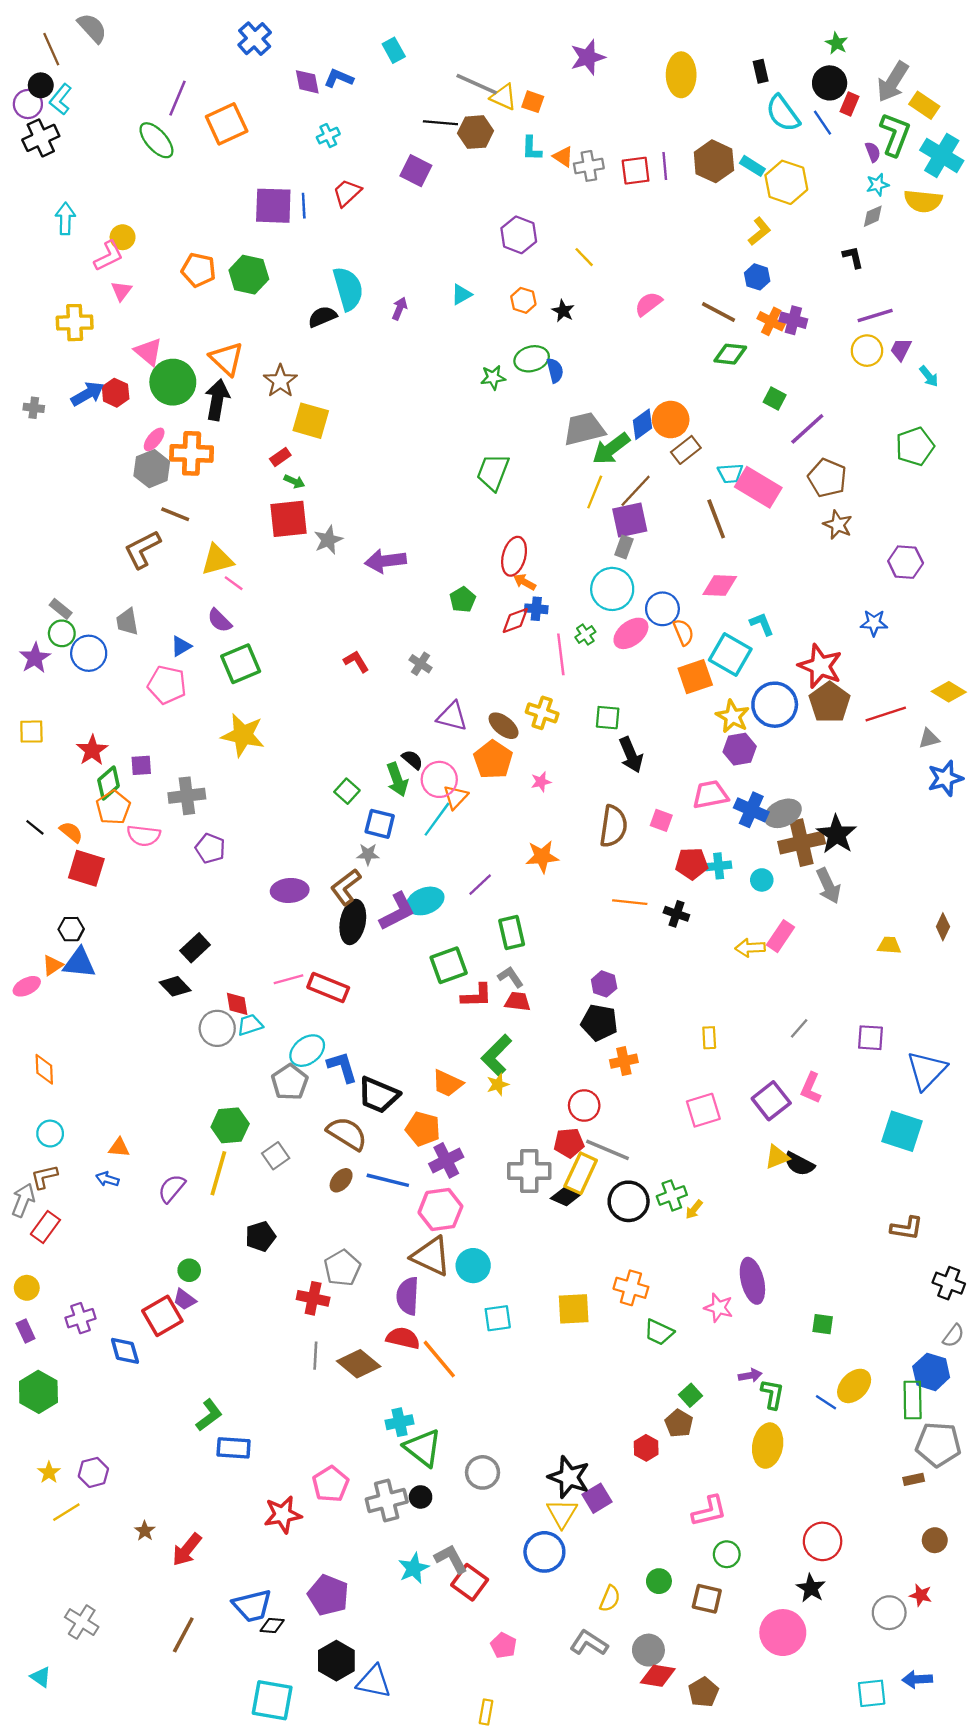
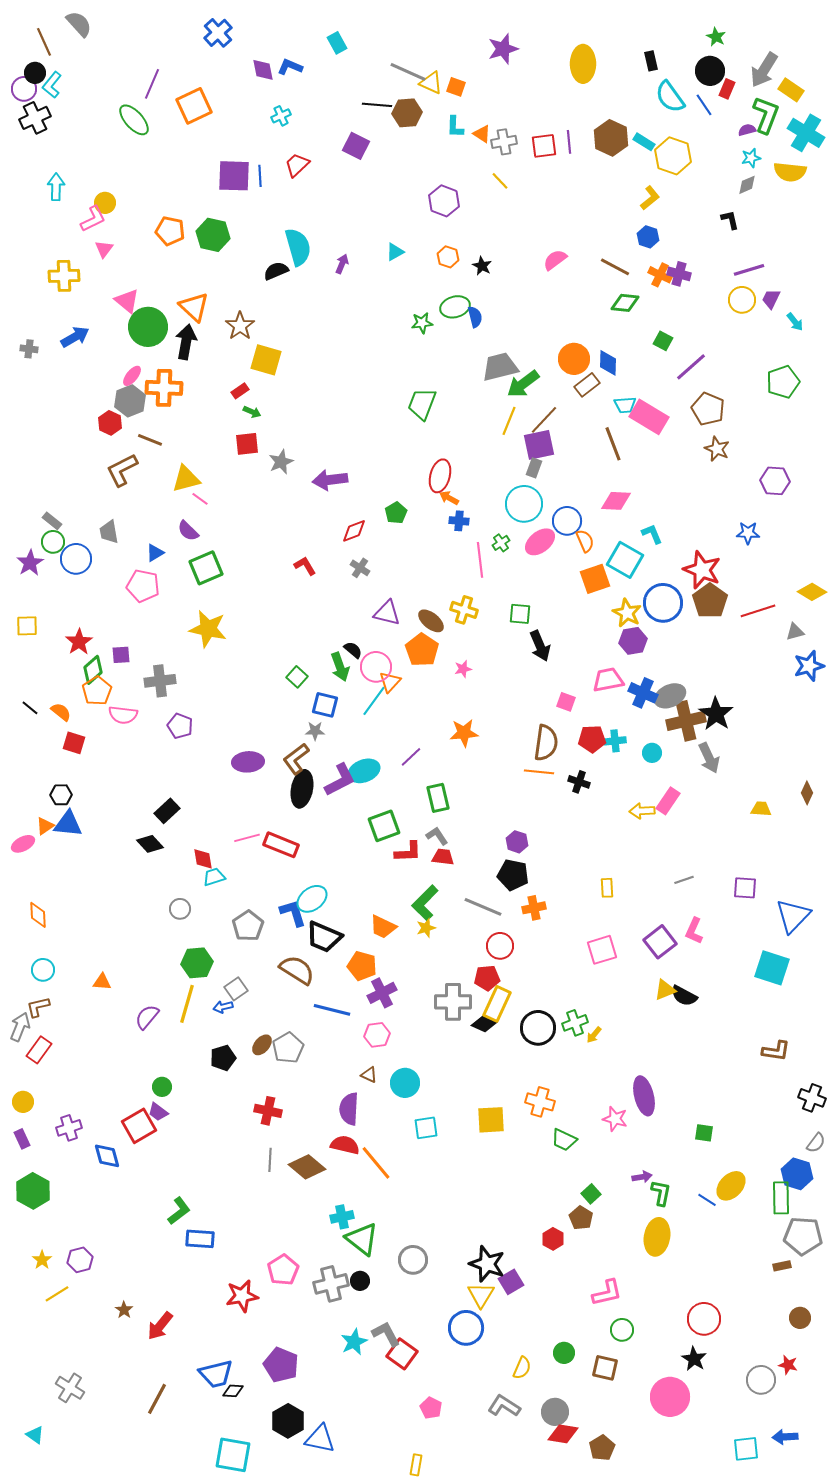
purple semicircle: (873, 152) -> (747, 130), turned -84
yellow line: (584, 257) -> (500, 181), moved
red hexagon: (116, 393) -> (110, 423), moved
blue diamond: (643, 424) -> (608, 363), moved, turned -52
red square: (289, 519) -> (247, 444), size x0.7
red diamond: (515, 621) -> (354, 531), moved
brown semicircle: (613, 826) -> (546, 743), moved
red square: (86, 868) -> (74, 743), size x0.7
gray circle: (217, 1028) -> (180, 909), moved, size x0.7
gray line: (799, 1028) -> (684, 880), turned 30
cyan ellipse: (307, 1051) -> (312, 899), moved
gray line: (608, 1150) -> (483, 907), moved
blue arrow: (107, 1179) -> (223, 1007), moved, turned -30
brown ellipse: (341, 1180) -> (262, 1045), moved
pink hexagon: (440, 1210) -> (377, 1035), size x0.7
brown triangle: (431, 1256) -> (369, 1075), size x0.5
gray pentagon: (342, 1268) -> (288, 1048), moved

